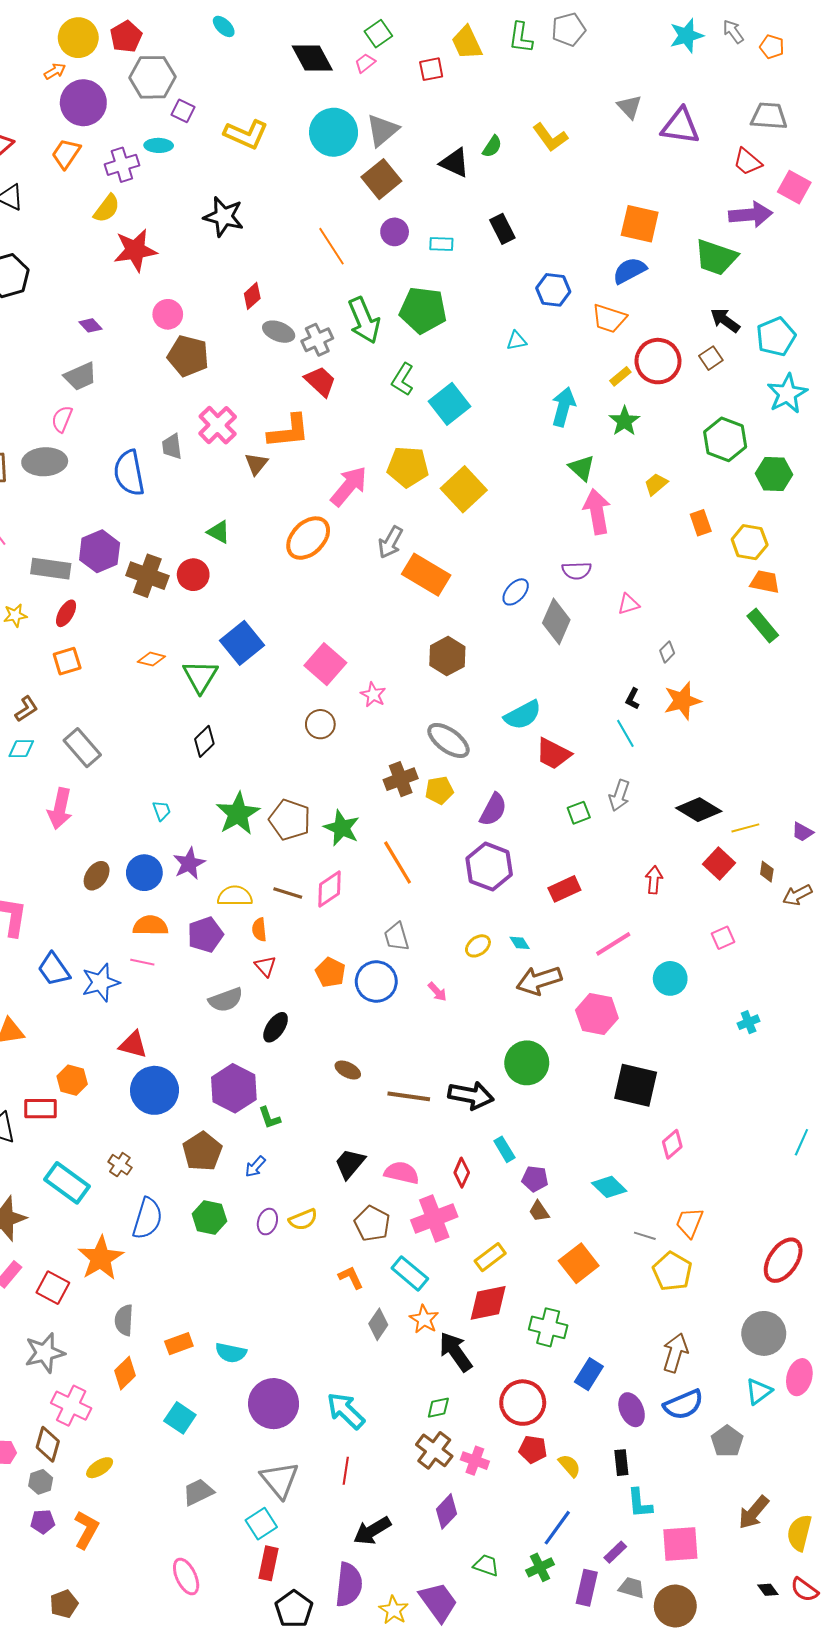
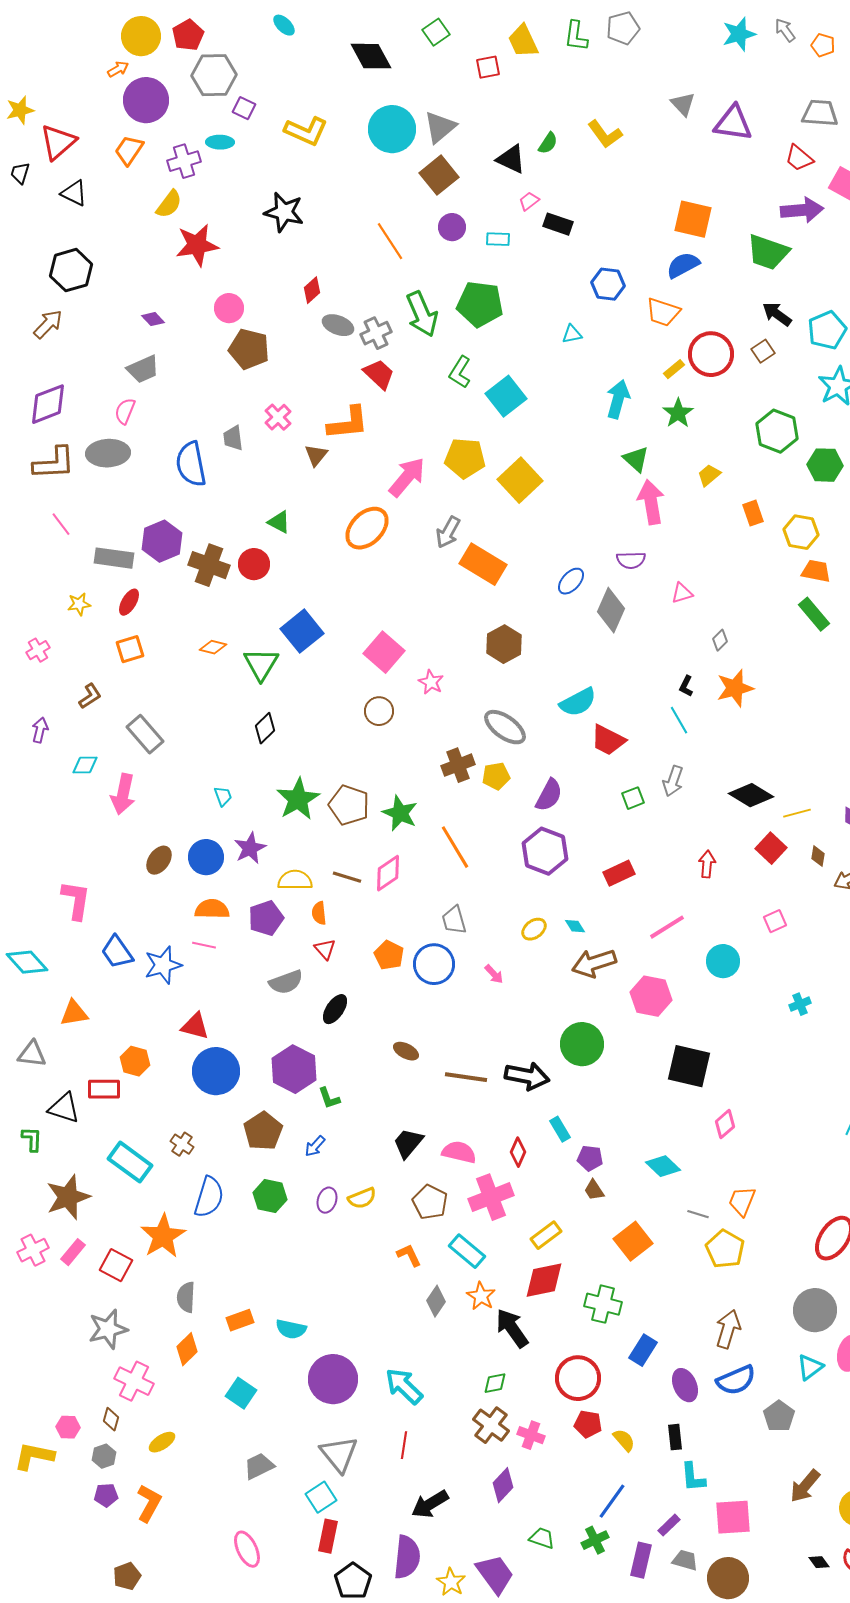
pink trapezoid: (365, 63) -> (529, 201), moved
black rectangle: (502, 229) -> (558, 224), turned -44
pink cross: (218, 425) -> (278, 417), size x0.7
cyan diamond: (21, 749) -> (85, 765), moved
brown diamond: (48, 1444) -> (111, 1419), size x0.7

